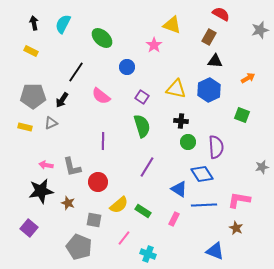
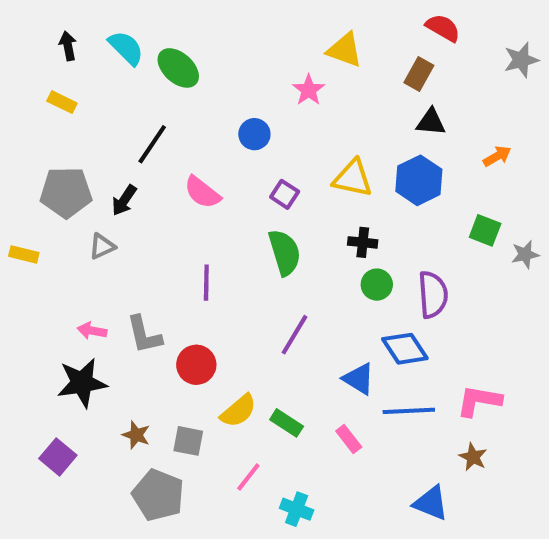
cyan semicircle: (63, 24) -> (126, 48), turned 108
green ellipse: (102, 38) -> (178, 68), moved
yellow rectangle: (25, 127) -> (24, 254), moved
gray star: (262, 167) -> (525, 254), moved
brown star: (68, 203) -> (136, 435), moved
pink rectangle: (174, 219) -> (349, 439), turned -64

